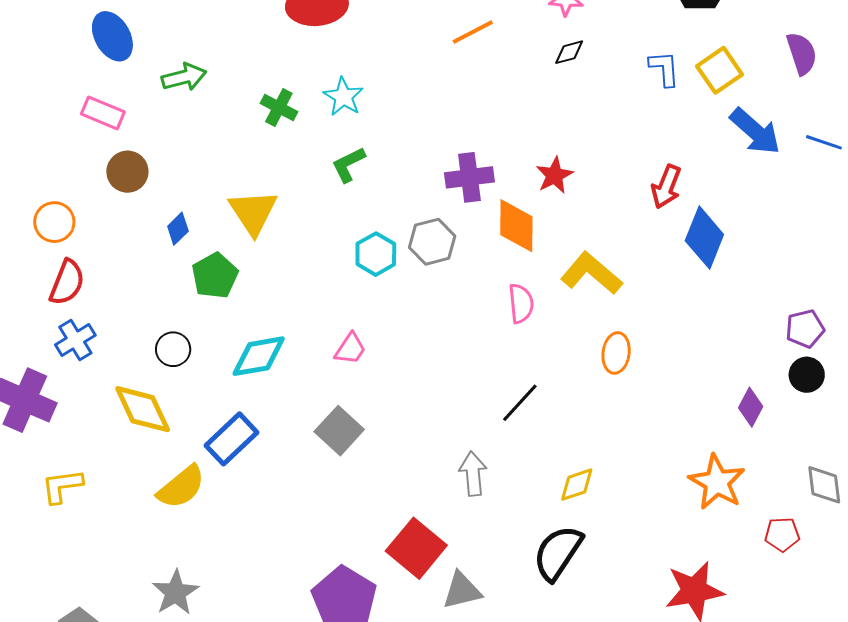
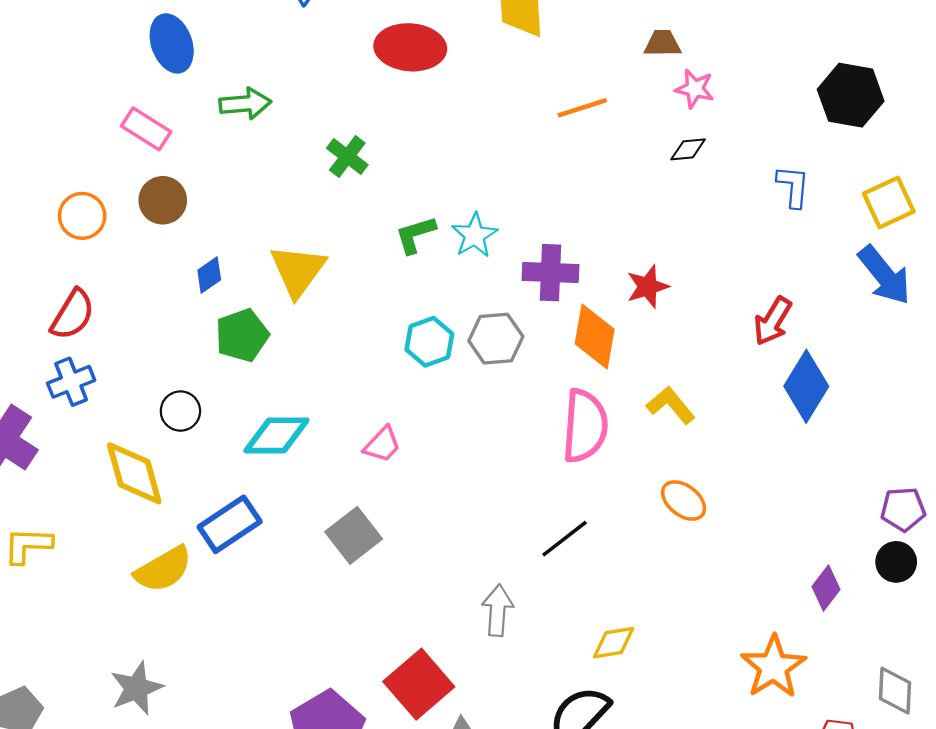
yellow square: (720, 70) -> (889, 203), moved
cyan star: (343, 97) -> (475, 235), moved
orange circle: (54, 222) -> (82, 216), moved
yellow L-shape: (591, 273) -> (671, 405), size x0.7
pink semicircle: (521, 304) -> (585, 426), size x1.6
orange ellipse: (616, 353) -> (684, 501), turned -69

